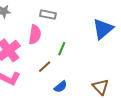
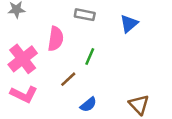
gray rectangle: (48, 15) -> (85, 15), moved
blue triangle: (103, 29) -> (129, 24), moved, size x0.7

